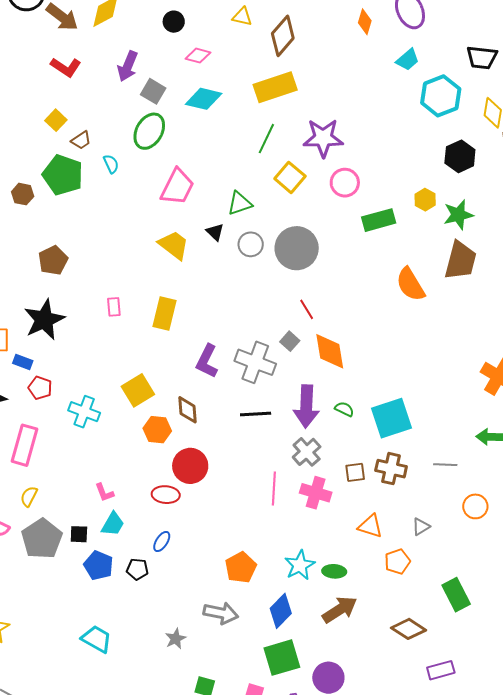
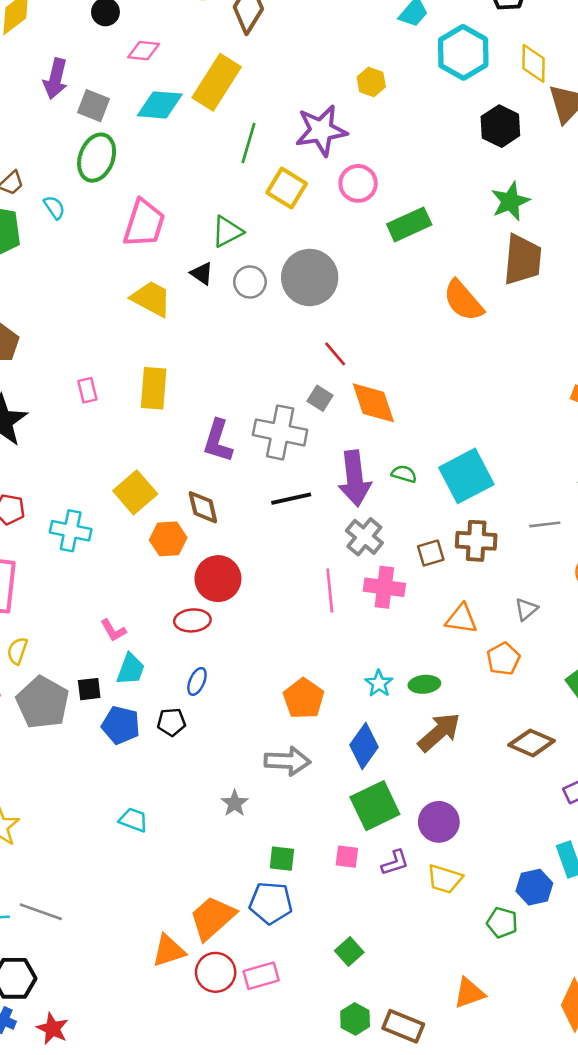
yellow rectangle: (275, 87) -> (217, 82), moved, turned -30
yellow hexagon: (425, 200) -> (371, 82), moved
cyan star: (300, 565) -> (379, 683), size x0.7
cyan trapezoid: (97, 639) -> (133, 820), size x0.7

